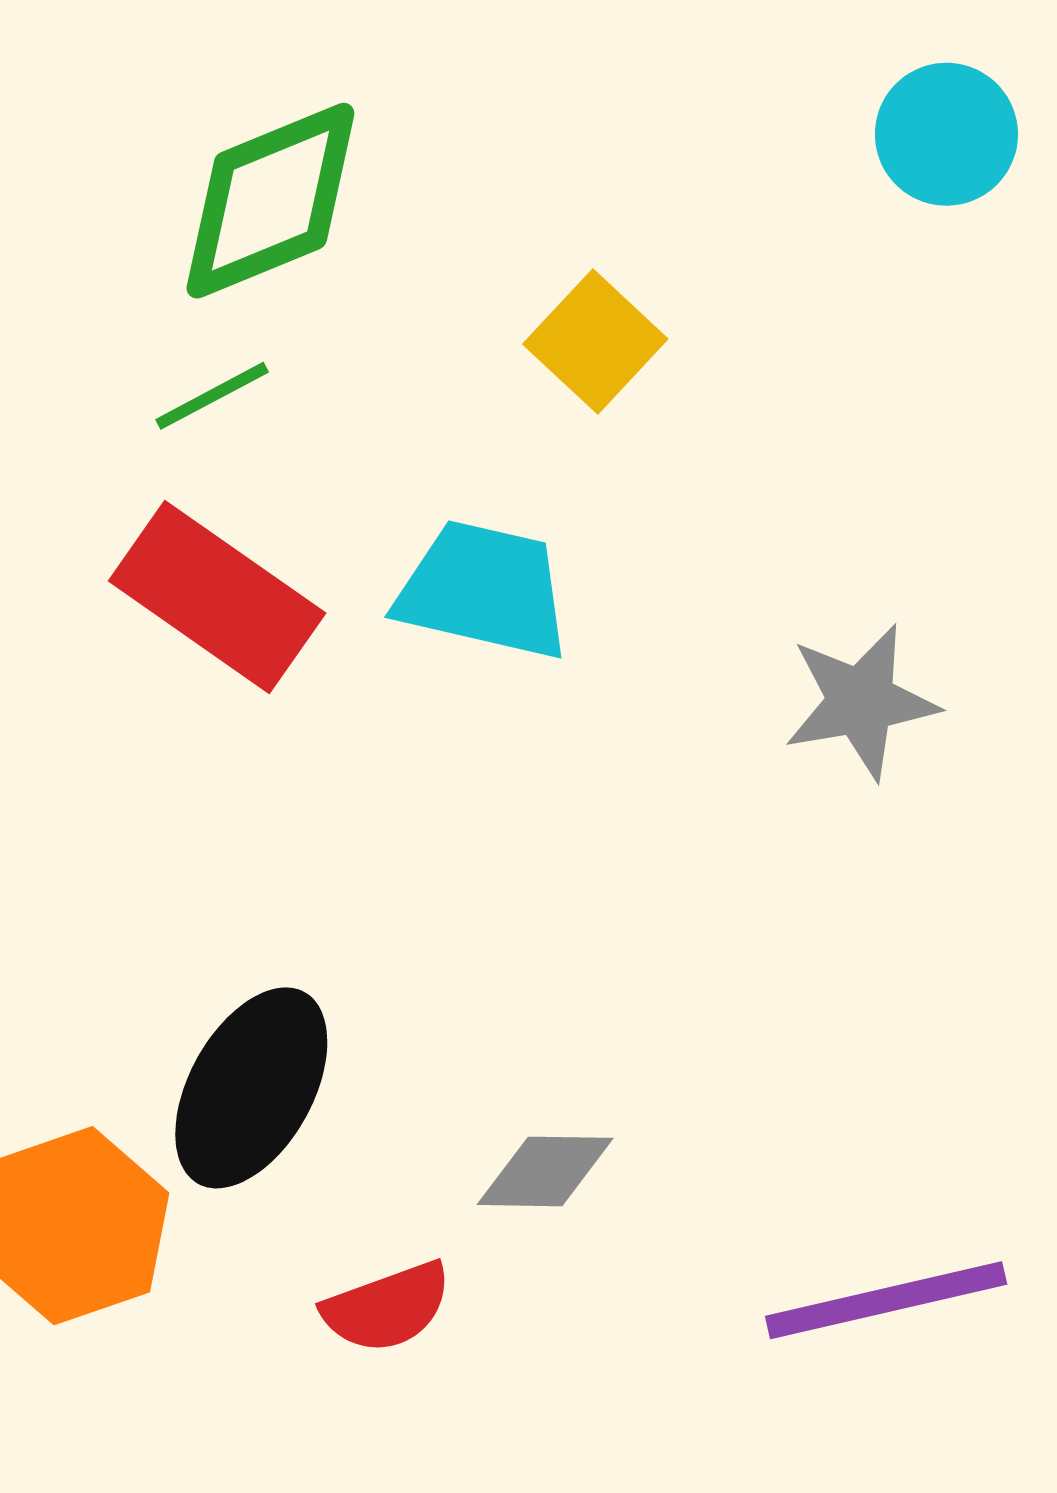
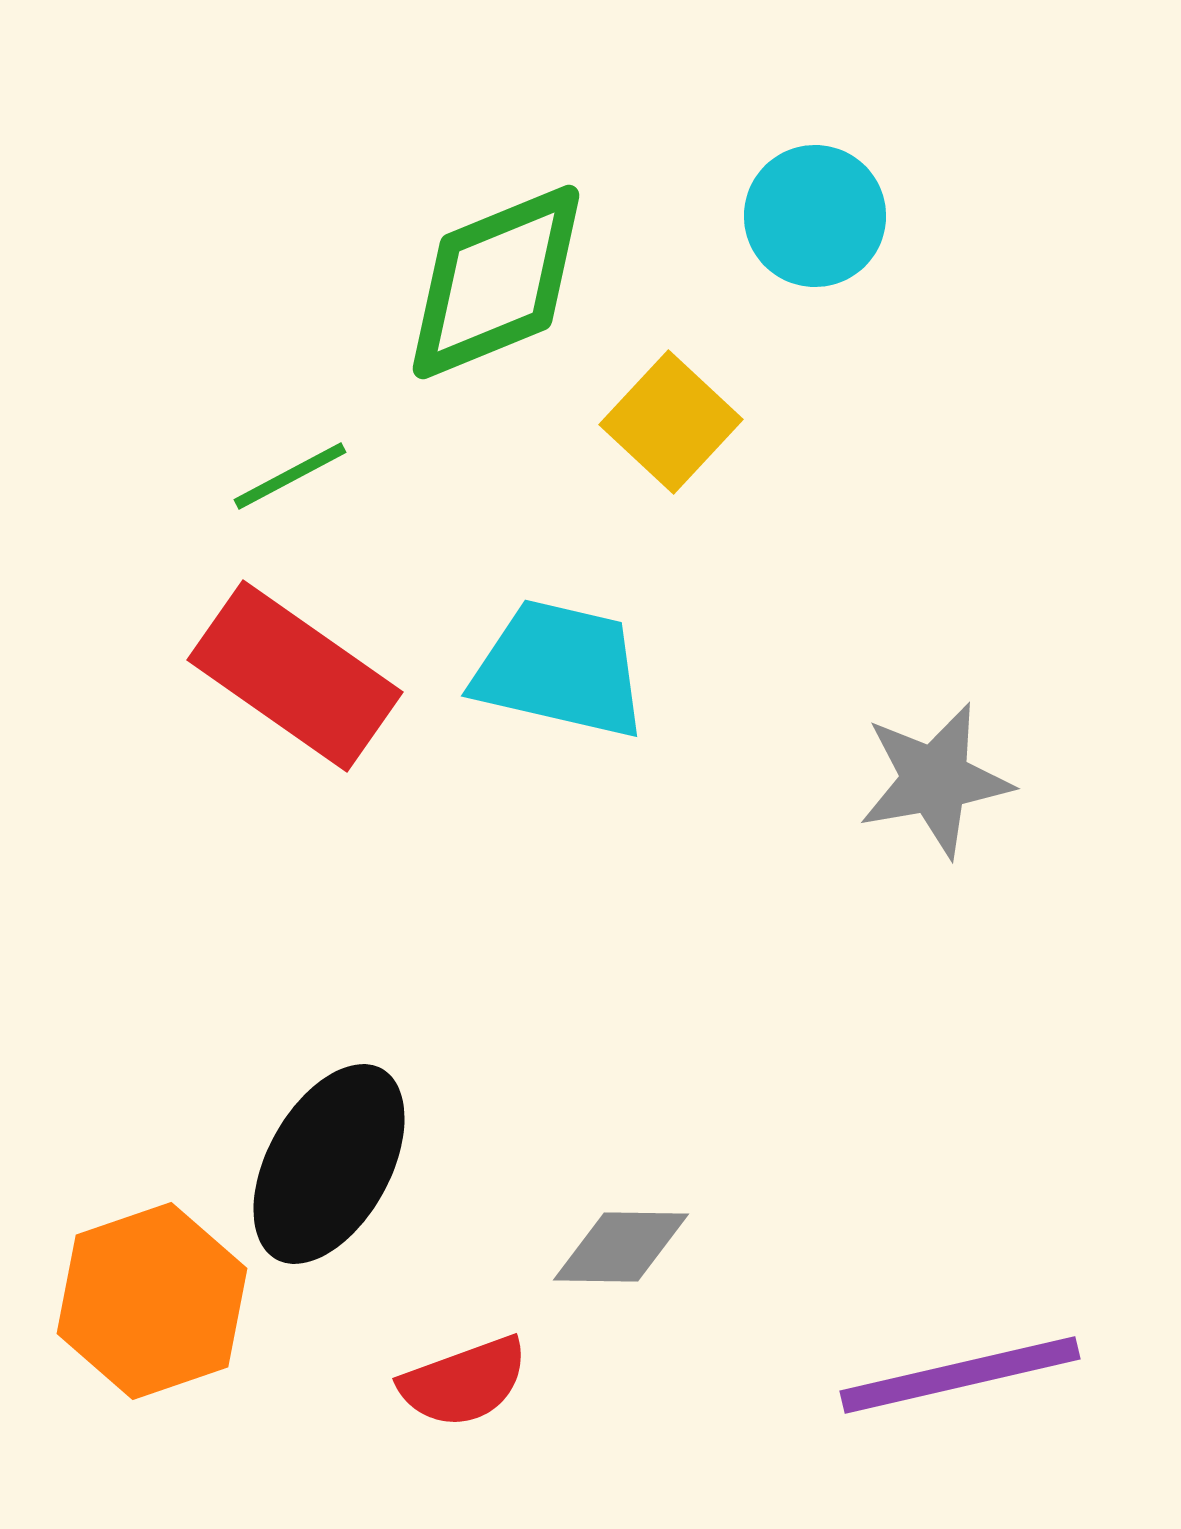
cyan circle: (946, 134) -> (815, 216), moved
green diamond: (270, 201) -> (496, 282), moved

